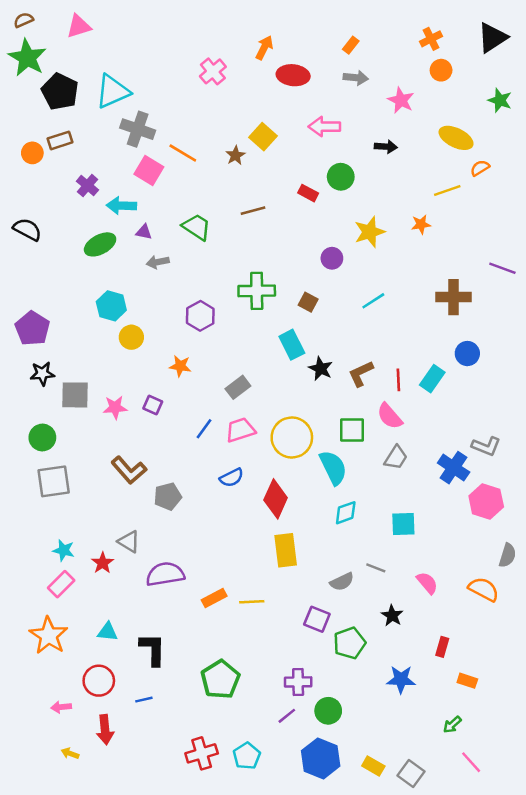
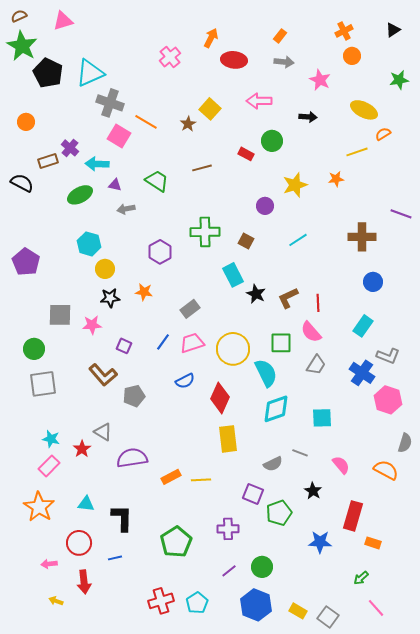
black triangle: (492, 38) -> (393, 30), size x0.6
green star: (500, 100) -> (399, 80), turned -30
brown rectangle: (60, 140) -> (48, 161), moved
black star: (42, 374) -> (110, 298), moved
cyan rectangle: (432, 379) -> (363, 326), moved
purple square: (153, 405) -> (124, 346), moved
cyan diamond: (346, 513) -> (276, 409), size x1.4
red rectangle: (442, 647) -> (353, 516), size x1.8
purple cross: (298, 682) -> (228, 529), moved

